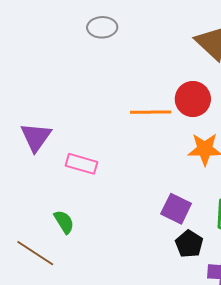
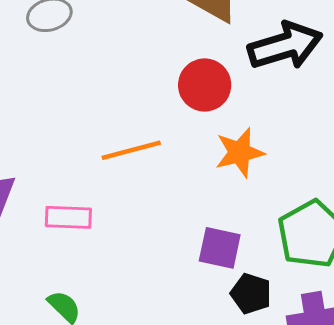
orange line: (151, 112) -> (131, 150), moved

